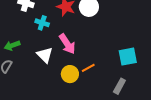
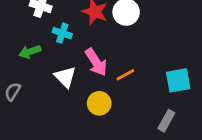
green arrow: (12, 45) -> (30, 52), moved
orange line: (88, 68) -> (125, 75), moved

